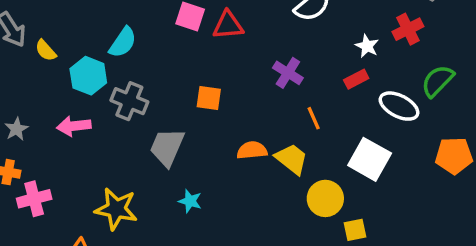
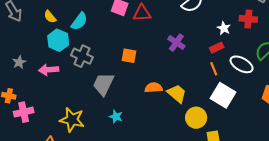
red cross: (408, 29) -> (248, 19), turned 30
yellow semicircle: (46, 50) -> (50, 17), moved
orange line: (314, 118) -> (214, 69), moved
gray star: (17, 129) -> (19, 62), moved

